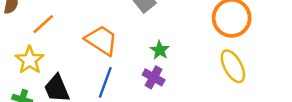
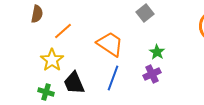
purple cross: (154, 77) -> (152, 74), turned 36

